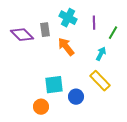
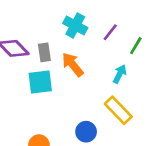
purple line: (94, 23) -> (110, 32), turned 40
gray rectangle: (45, 30) -> (44, 52), moved
cyan square: (54, 85) -> (40, 82), moved

